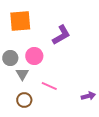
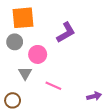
gray circle: (10, 58) -> (15, 42), moved
brown circle: (24, 100) -> (13, 100), moved

